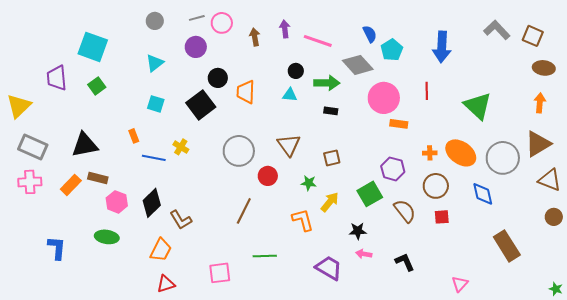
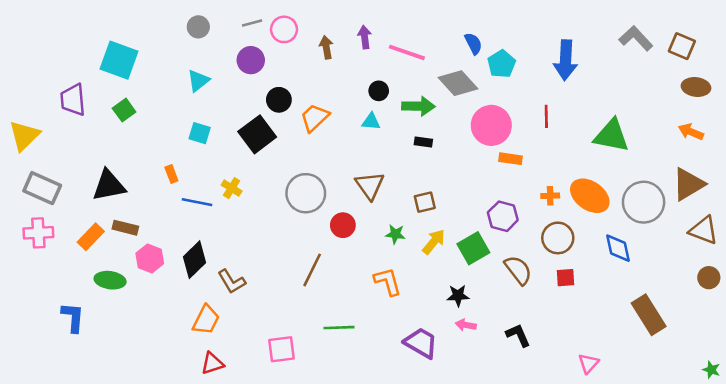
orange trapezoid: (246, 92) -> (315, 118), turned 45
orange arrow: (540, 103) -> (691, 132), turned -72
green triangle: (478, 106) -> (612, 136), turned -32
yellow arrow: (330, 202) -> (434, 242), moved
green ellipse: (107, 237) -> (110, 280), moved

